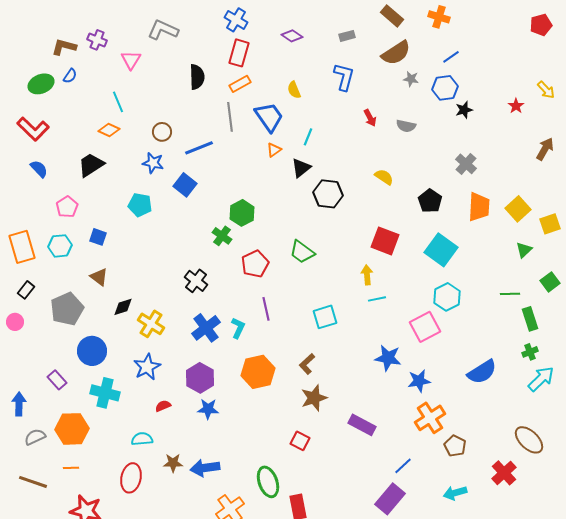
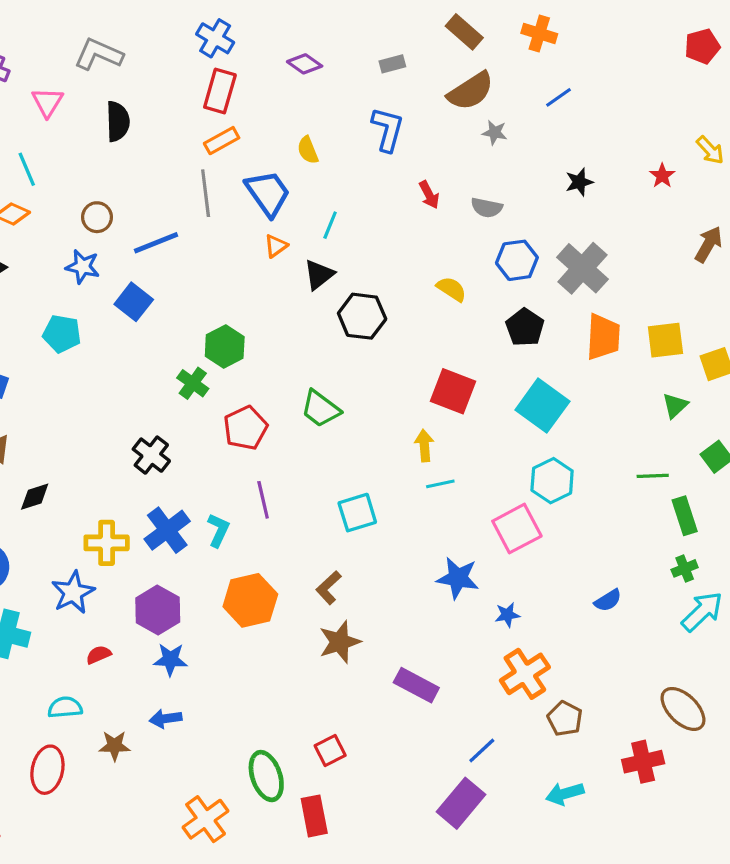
black semicircle: (197, 77) -> (118, 121), moved
blue hexagon: (445, 88) -> (517, 260), moved
gray cross: (466, 164) -> (582, 268), size x1.5
yellow square: (518, 209) -> (665, 340), turned 35
yellow cross: (151, 324) -> (107, 543), moved, turned -32
blue semicircle: (482, 372) -> (608, 600), size x0.6
blue star: (419, 381) -> (507, 615), size x0.7
red square: (300, 441) -> (330, 750), moved, turned 36
blue arrow: (205, 468) -> (166, 719), moved, size x0.7
red cross: (504, 473) -> (643, 762), turned 30

